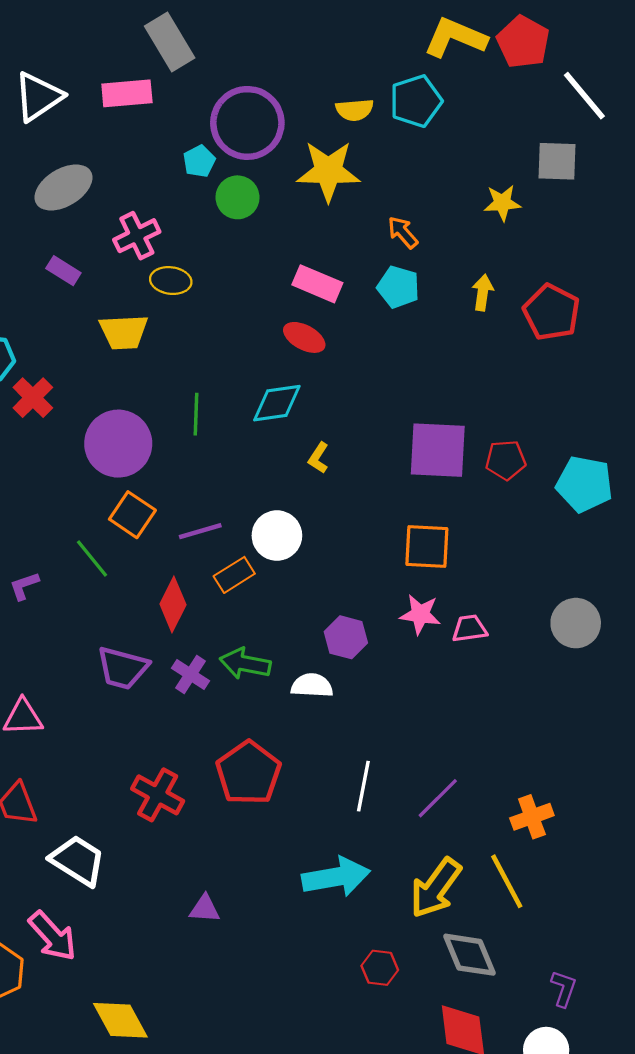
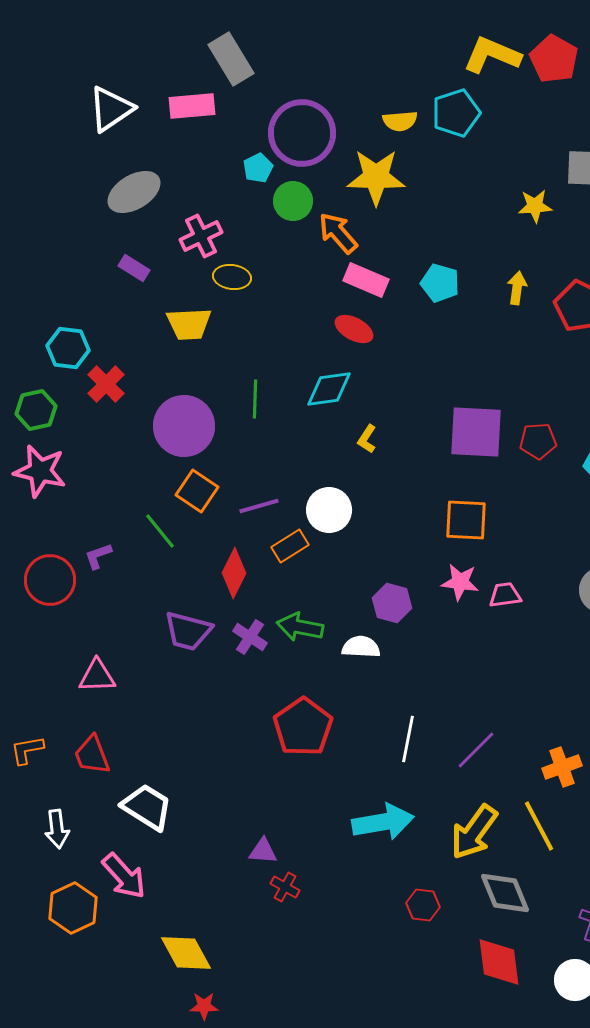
orange arrow: (403, 232) -> (338, 233), moved, size x1.4
red cross: (158, 795) -> (285, 887), moved, size x0.6

